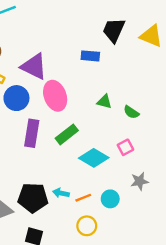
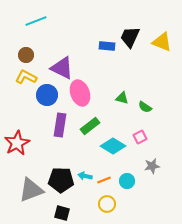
blue rectangle: (90, 56) -> (107, 46), moved

